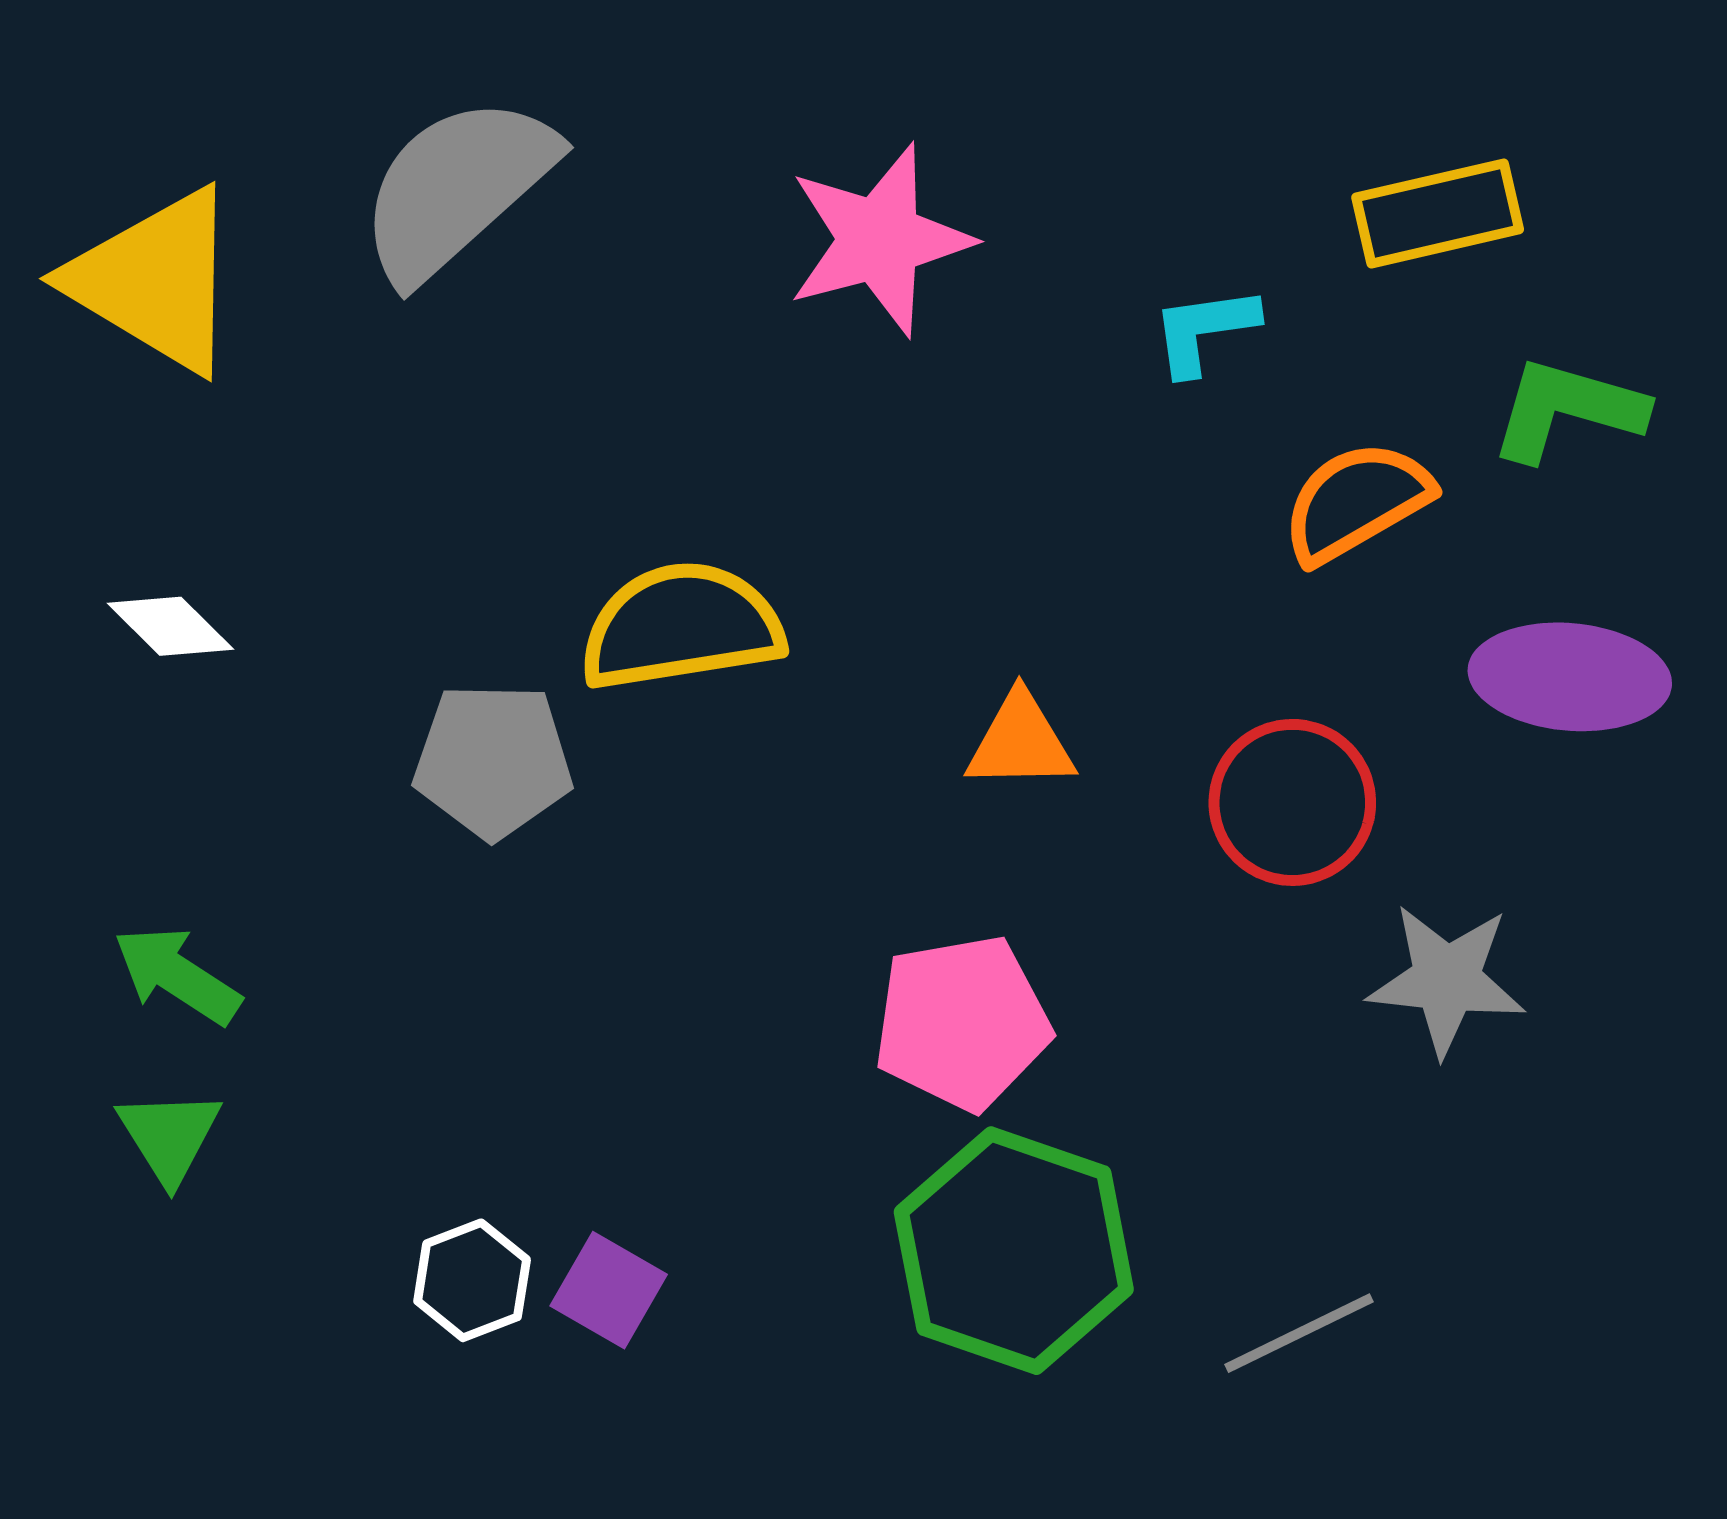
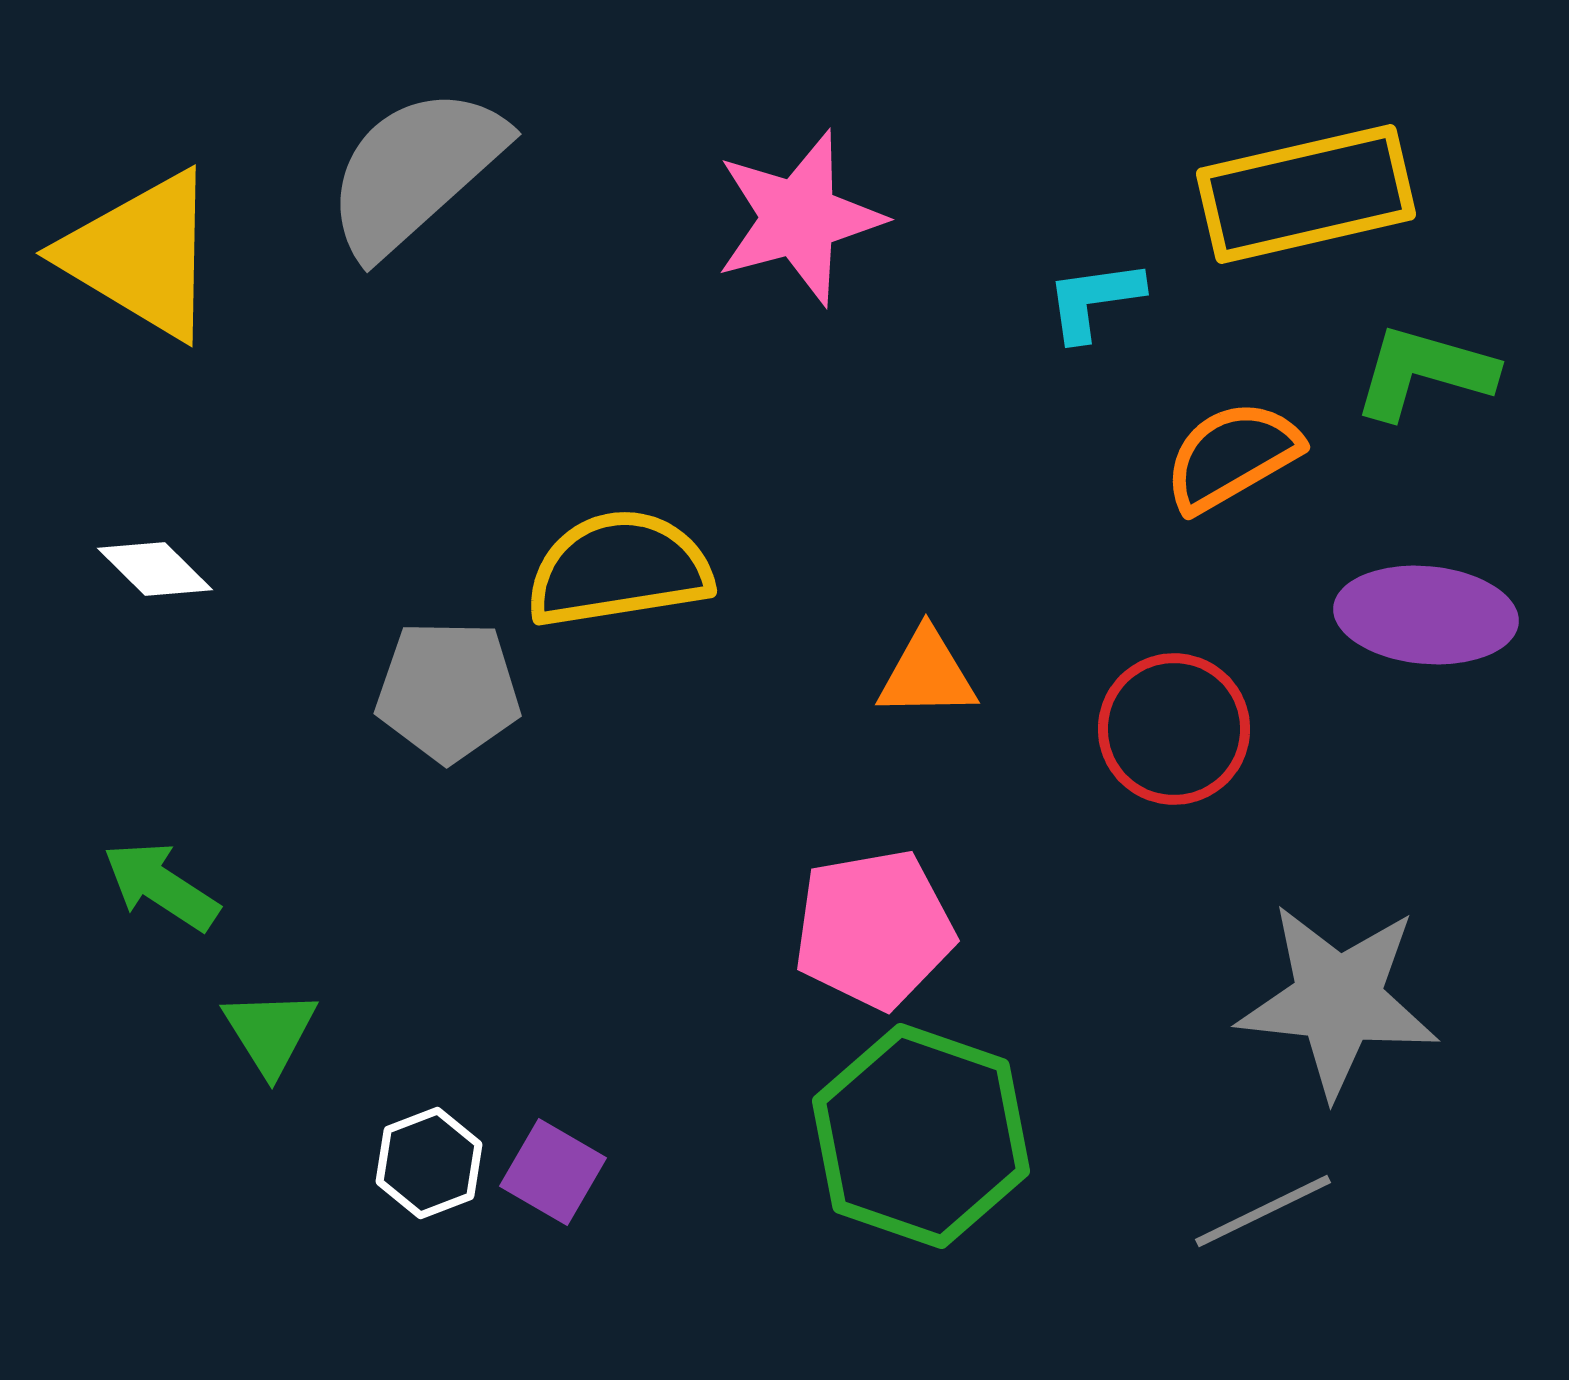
yellow rectangle: (1438, 213) -> (1306, 194), size x1.4
gray star: (1446, 980) -> (1338, 1000), moved, size x1.4
green triangle: (169, 1136) -> (270, 1032), moved
gray line: (1299, 1333) -> (1263, 1211), moved

